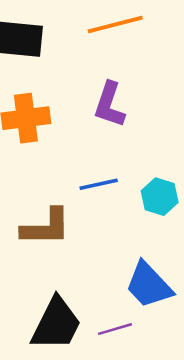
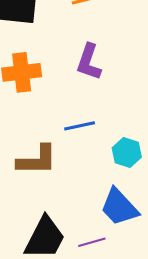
cyan hexagon: (160, 197) -> (127, 153), moved

